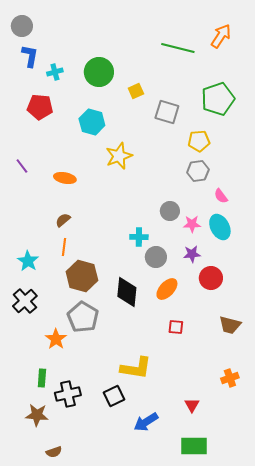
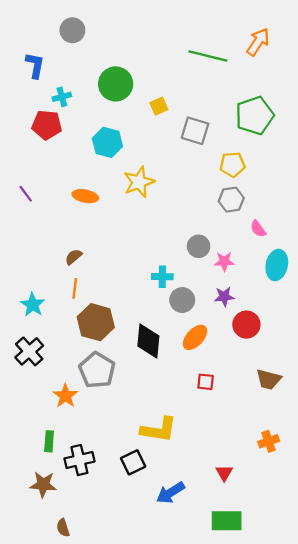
gray circle: (22, 26) -> (72, 30), moved
cyan cross: (55, 72) -> (62, 97), moved
orange ellipse: (65, 178) -> (85, 196), moved
cyan ellipse: (220, 227) -> (277, 265), moved, turned 40
brown semicircle: (54, 452) -> (63, 528), turned 91

